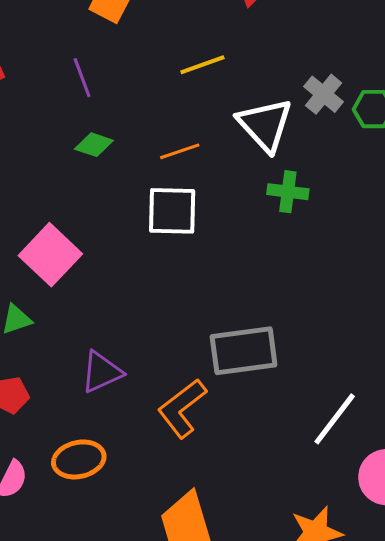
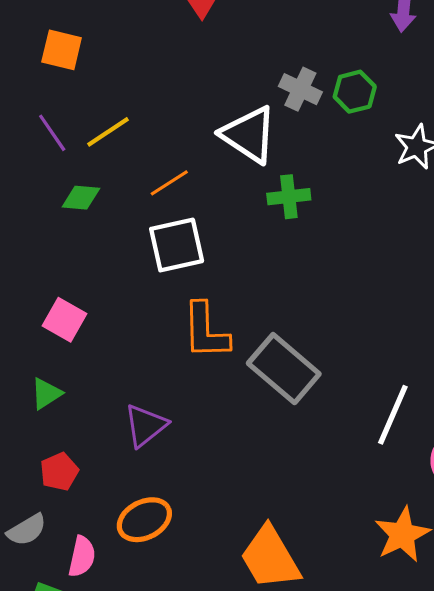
yellow line: (202, 65) -> (108, 132), moved
pink square: (50, 255) -> (64, 320), size x0.7
gray rectangle: (244, 351) -> (284, 369), turned 62
orange L-shape: (182, 408) -> (206, 331), moved, turned -40

